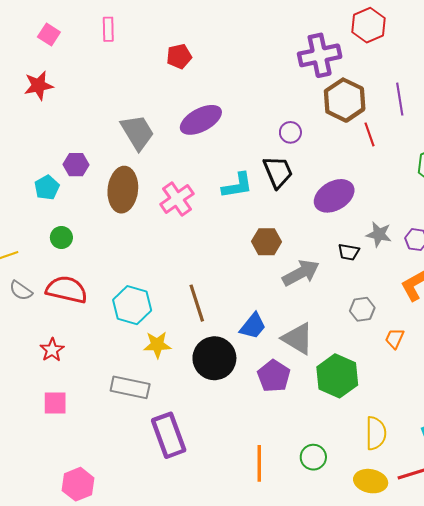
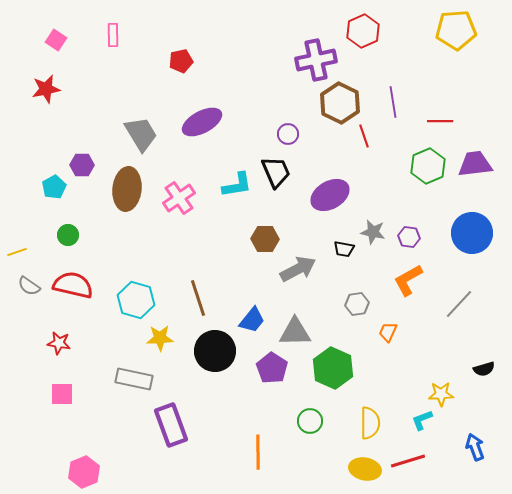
gray triangle: (298, 338) -> (295, 332), turned -32
red star: (52, 350) -> (59, 343), turned -30
green circle: (313, 457) -> (310, 421), moved

